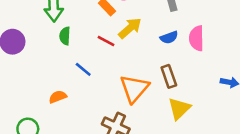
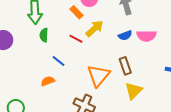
pink semicircle: (196, 38) -> (147, 36), turned -90
orange semicircle: (58, 97) -> (48, 81), moved

